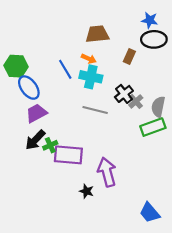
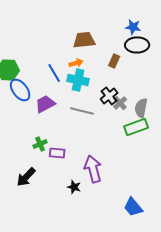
orange arrow: (89, 59) -> (76, 63), turned -40
purple trapezoid: (36, 113) -> (45, 104), moved
black arrow: (35, 140) -> (26, 177), moved
purple rectangle: (68, 155) -> (57, 153), size x0.6

